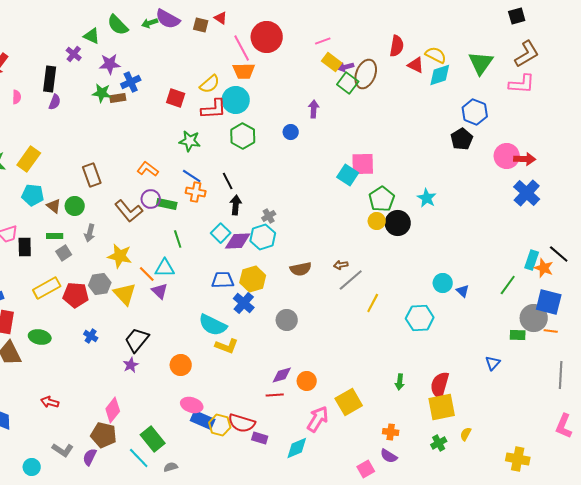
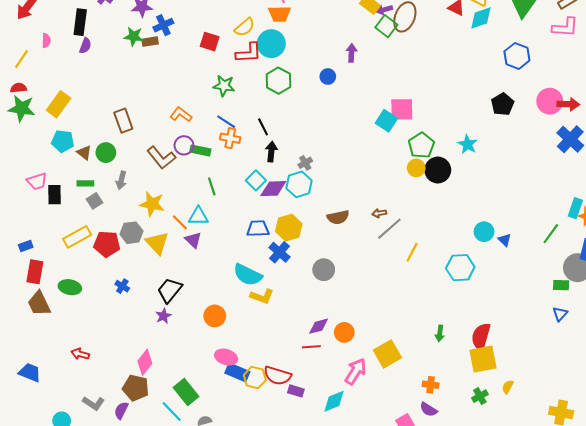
black pentagon: (462, 139) -> (502, 104), moved
blue triangle: (493, 363) -> (560, 314), moved

